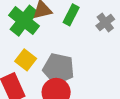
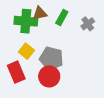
green cross: (24, 21) -> (26, 21), turned -35

